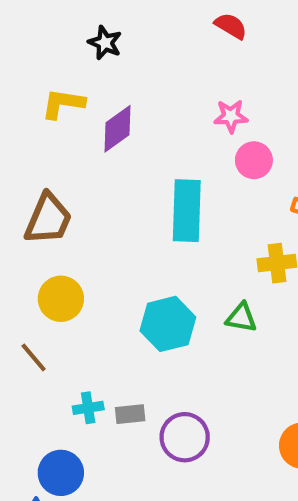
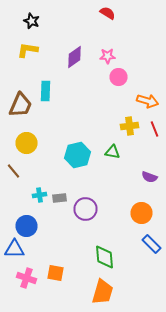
black star: (105, 43) -> (32, 21), moved
purple diamond: (118, 129) -> (74, 57), moved
cyan rectangle: (187, 211) -> (46, 91), moved, size x0.7

